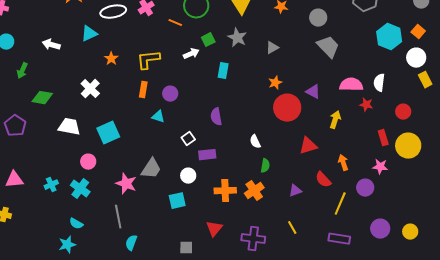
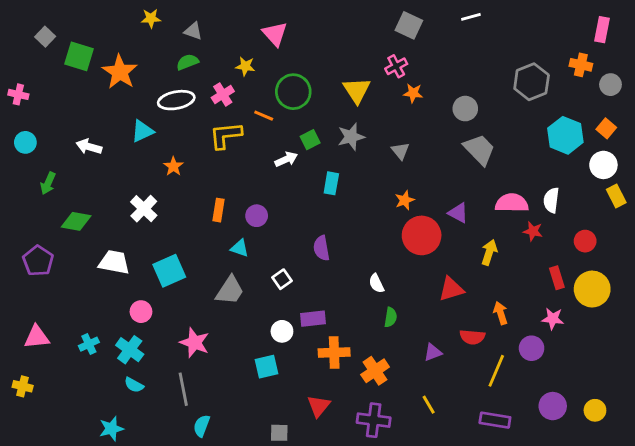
gray star: (237, 38) -> (351, 137), turned 30
gray triangle: (272, 48) -> (400, 151), turned -40
yellow L-shape: (148, 60) -> (226, 135), moved
purple rectangle: (207, 155) -> (313, 319), moved
gray trapezoid: (151, 169) -> (230, 290), moved
red semicircle: (323, 180) -> (472, 337), turned -42
orange cross: (254, 191) -> (375, 371), moved
cyan semicircle: (76, 224) -> (134, 385), moved

